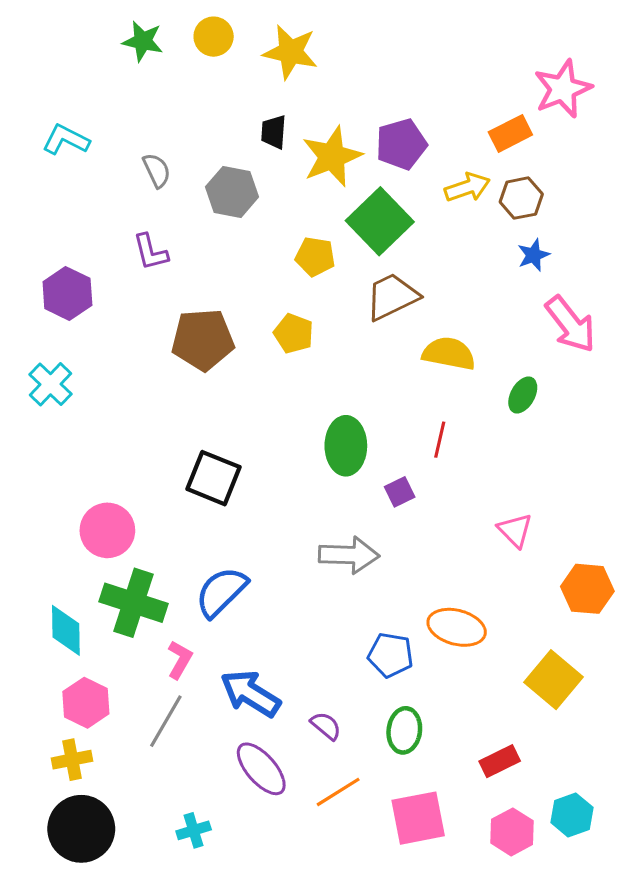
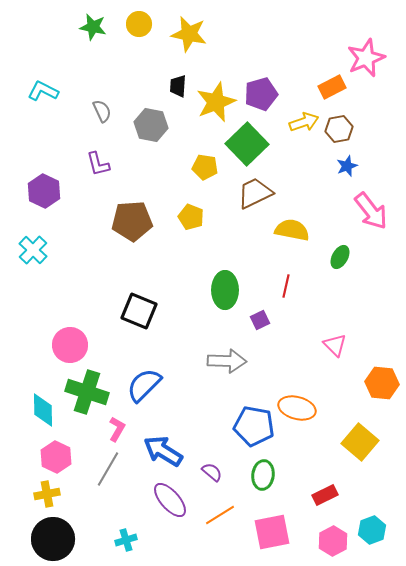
blue pentagon: (390, 655) -> (254, 426), size x1.4

